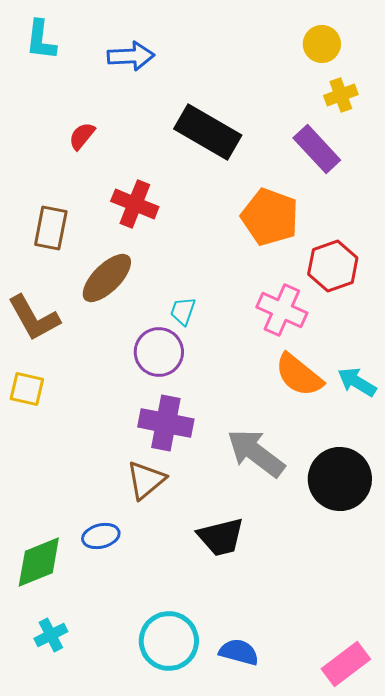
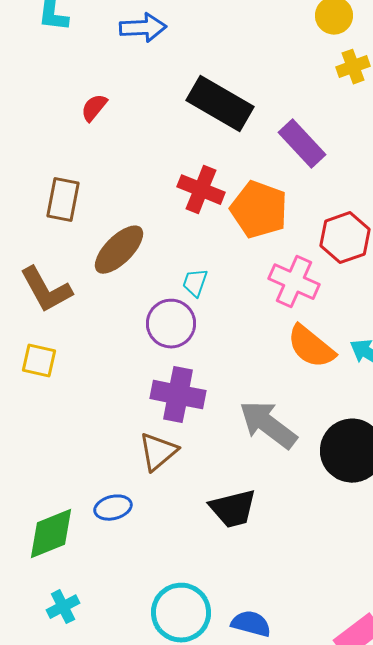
purple rectangle: (317, 149) -> (302, 144), moved
red cross: (135, 204) -> (201, 190), moved
orange pentagon: (270, 217) -> (259, 210), moved

